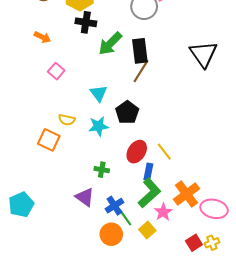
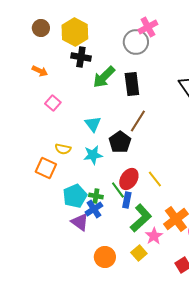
brown line: (141, 71) -> (138, 121), moved
blue rectangle: (148, 172) -> (127, 200), moved
cyan pentagon: (21, 205) -> (75, 196), moved
blue cross: (114, 206) -> (94, 209), moved
green line: (125, 217) -> (118, 190), moved

